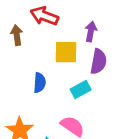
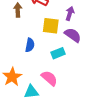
purple semicircle: (98, 62) -> (73, 35), turned -72

